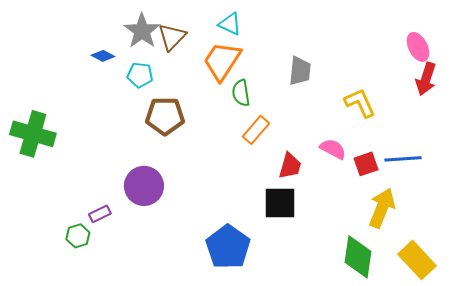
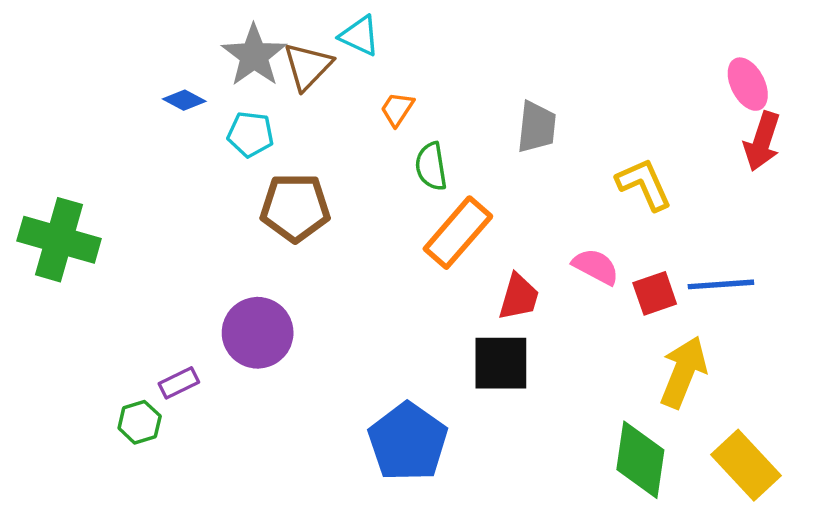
cyan triangle: (230, 24) -> (360, 36), moved
orange trapezoid: (222, 61) -> (397, 109), size x0.5
orange rectangle: (256, 130) -> (458, 233), size x1.4

